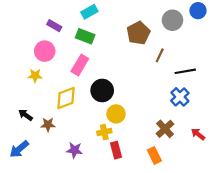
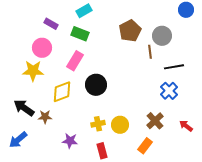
gray circle: (172, 20) -> (162, 36), moved
brown line: (160, 55) -> (150, 52), turned -32
yellow star: (35, 76) -> (33, 71), size x1.5
yellow circle: (116, 114) -> (120, 125), moved
black arrow: (26, 115) -> (24, 108), size x1.5
red rectangle: (116, 150) -> (102, 151), moved
orange rectangle: (154, 155) -> (145, 146), turned 63

